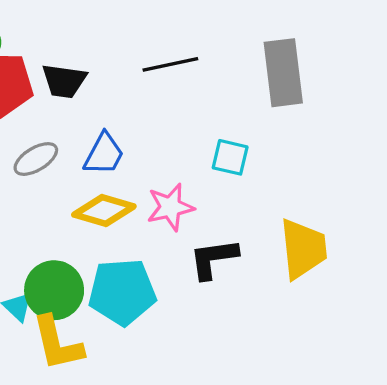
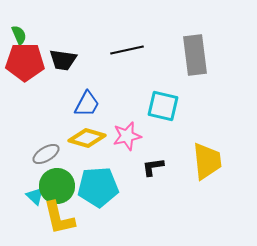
cyan square: (230, 157) -> (163, 106), size x1.4
gray ellipse: (36, 159) -> (46, 154), moved
black L-shape: (214, 259) -> (153, 167), size x0.7

